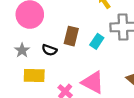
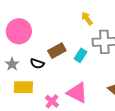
brown rectangle: (71, 36) -> (57, 51), turned 48

